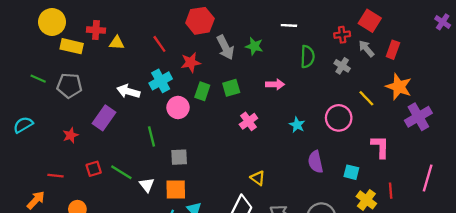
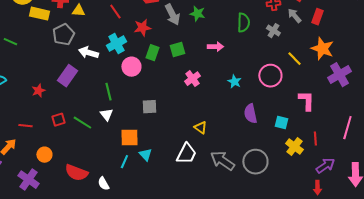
gray pentagon: (69, 86) -> (63, 35), moved, turned -30
gray square: (179, 157) -> (149, 107), moved
white triangle: (147, 185) -> (106, 115), moved

